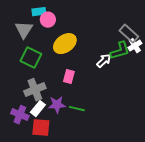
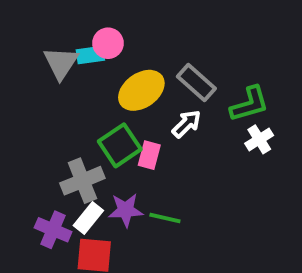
cyan rectangle: (39, 12) -> (90, 55), moved
gray rectangle: (129, 34) -> (196, 82), moved
white cross: (135, 46) -> (259, 139), moved
green square: (31, 58) -> (120, 145), moved, turned 30
white arrow: (104, 61) -> (187, 124), moved

